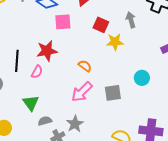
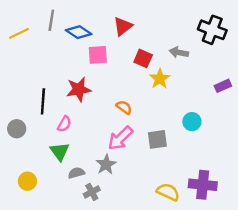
gray arrow: (131, 20) -> (179, 52), turned -63
yellow star: (115, 42) -> (160, 79), turned -30
pink semicircle: (37, 72) -> (64, 124), moved
gray star: (75, 124) -> (106, 165), moved

